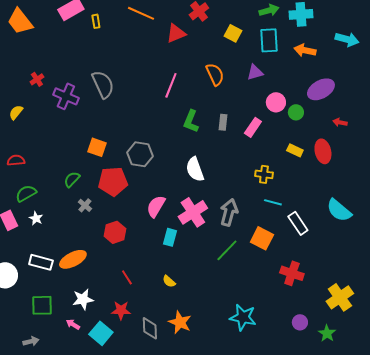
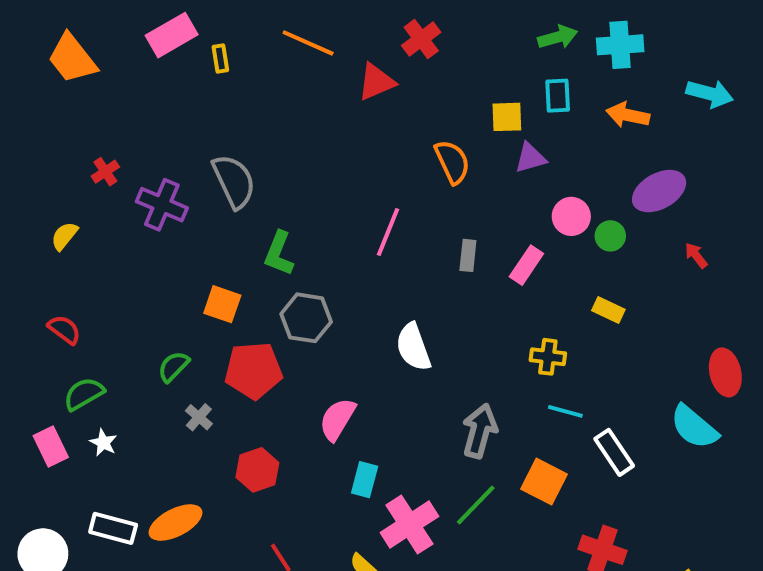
yellow square: (233, 33) -> (507, 117), moved, turned -30
cyan rectangle: (269, 40) -> (558, 96), size x0.7
pink line: (171, 85) -> (388, 232), moved
green L-shape: (191, 121) -> (279, 253), moved
red arrow: (340, 122) -> (696, 255), turned 40
red ellipse: (323, 151) -> (725, 372), moved
red semicircle: (16, 160) -> (64, 330), turned 42
pink cross: (193, 212) -> (409, 524), moved

